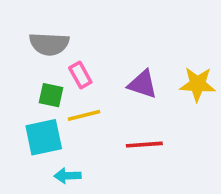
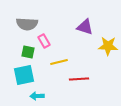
purple triangle: (143, 84) -> (85, 27), moved
yellow line: (84, 115) -> (59, 62), moved

